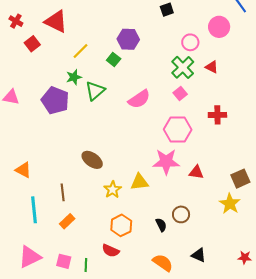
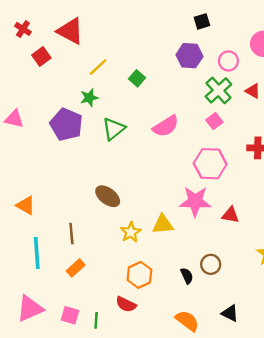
purple hexagon: (128, 39) -> (189, 56), moved
green triangle: (95, 91) -> (114, 129), moved

